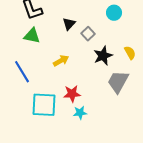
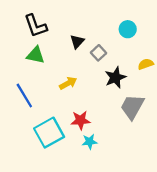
yellow semicircle: (130, 53) -> (146, 64), moved, turned -80
cyan square: (44, 105) -> (49, 133), turned -32

